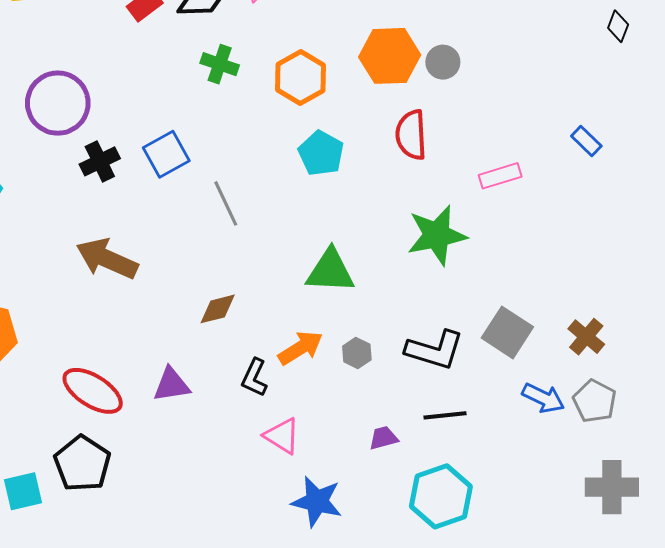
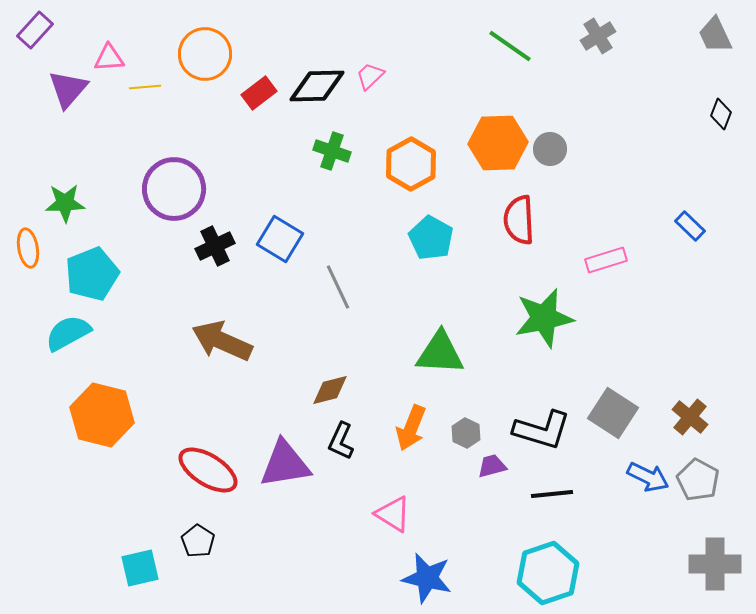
blue square: (166, 154) -> (280, 239), turned -30
orange arrow: (301, 348) -> (411, 428), turned 144
black L-shape: (254, 378) -> (341, 441), moved
purple triangle: (171, 385) -> (285, 464), size x1.4
purple trapezoid: (383, 438) -> (492, 466), moved
black pentagon: (82, 464) -> (198, 541), size x0.6

